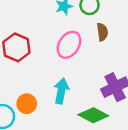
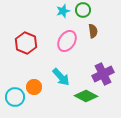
cyan arrow: (61, 91) -> (61, 77), turned 126

